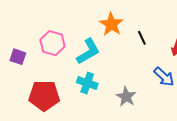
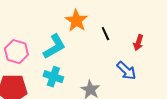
pink hexagon: (53, 43) -> (16, 52), moved

